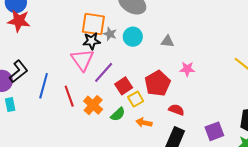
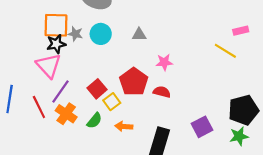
purple line: (104, 72) -> (61, 91), moved
red semicircle: (176, 110) -> (162, 92), moved

